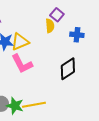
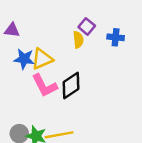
blue cross: (77, 35) -> (116, 37), moved
black diamond: (68, 69) -> (71, 85), moved

